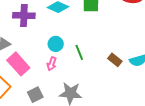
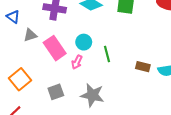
brown rectangle: (115, 60) -> (143, 67), turned -32
pink rectangle: (18, 64) -> (55, 48), moved

